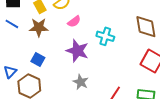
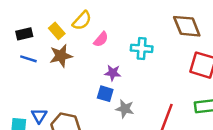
purple star: (77, 51) -> (113, 73), size x0.6
blue square: (38, 59) -> (105, 94), moved

